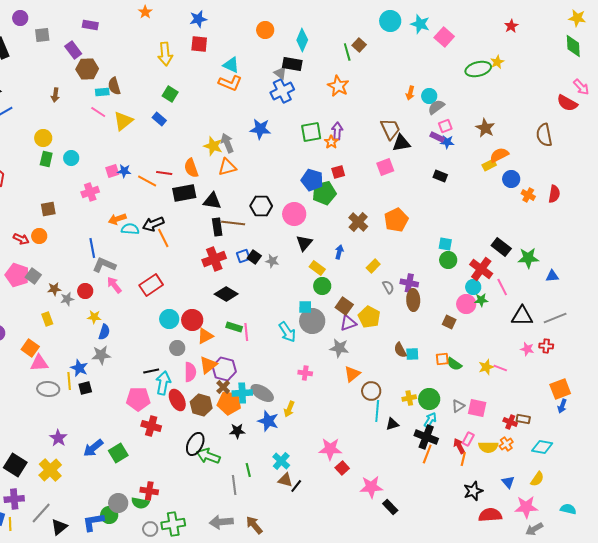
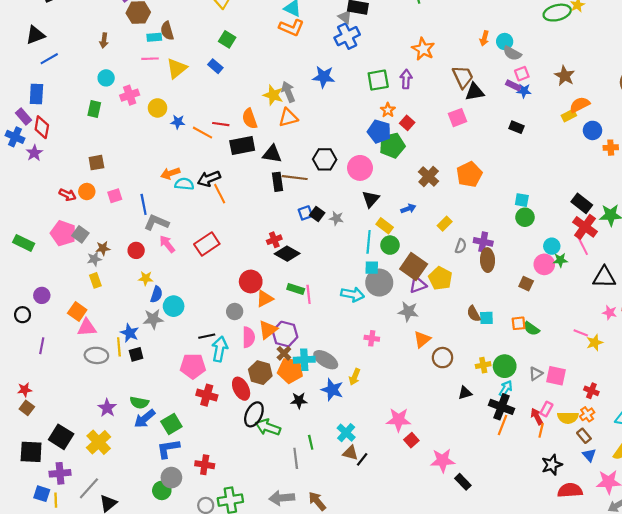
orange star: (338, 86) -> (423, 49), moved
gray semicircle: (436, 107) -> (512, 53), turned -114
pink line: (98, 112) -> (150, 59), turned -35
yellow circle: (43, 138) -> (158, 108), moved
orange star: (331, 142) -> (388, 110), moved
cyan circle: (71, 158) -> (106, 78), moved
pink square: (112, 171) -> (115, 196), moved
red square: (338, 172) -> (407, 123), turned -32
pink cross: (90, 192) -> (130, 95), moved
orange cross: (528, 195) -> (611, 148), turned -32
blue arrow: (339, 252) -> (408, 209), turned 56
red cross: (214, 259) -> (274, 240), moved, size x0.6
red cross: (481, 269) -> (585, 227), moved
gray semicircle: (388, 287) -> (461, 246), turned 48
gray star: (67, 299) -> (94, 259), moved
brown square: (344, 306) -> (414, 267), size x1.4
cyan circle: (169, 319) -> (174, 306), moved
cyan arrow: (287, 332) -> (352, 294), turned -45
yellow star: (486, 367) -> (595, 343), moved
red ellipse: (177, 400) -> (241, 389), moved
cyan line: (377, 411) -> (369, 242), moved
brown rectangle: (523, 419) -> (584, 436), moved, turned 40
green semicircle: (140, 503) -> (139, 403), moved
blue L-shape: (93, 522) -> (168, 449), moved

